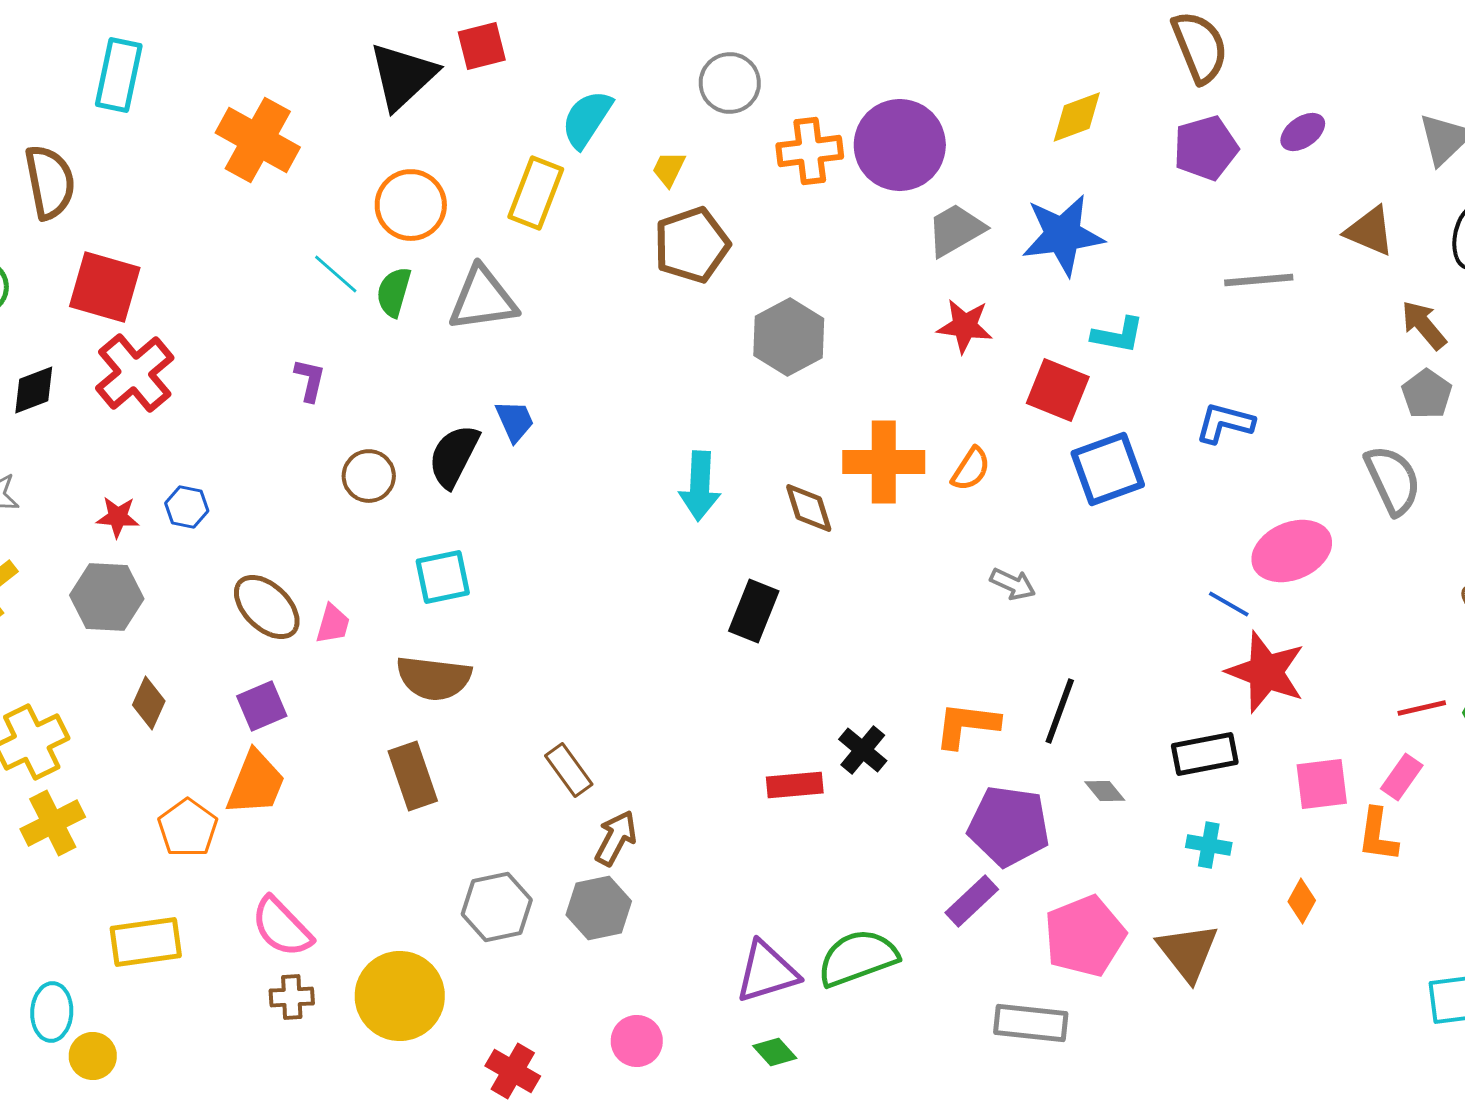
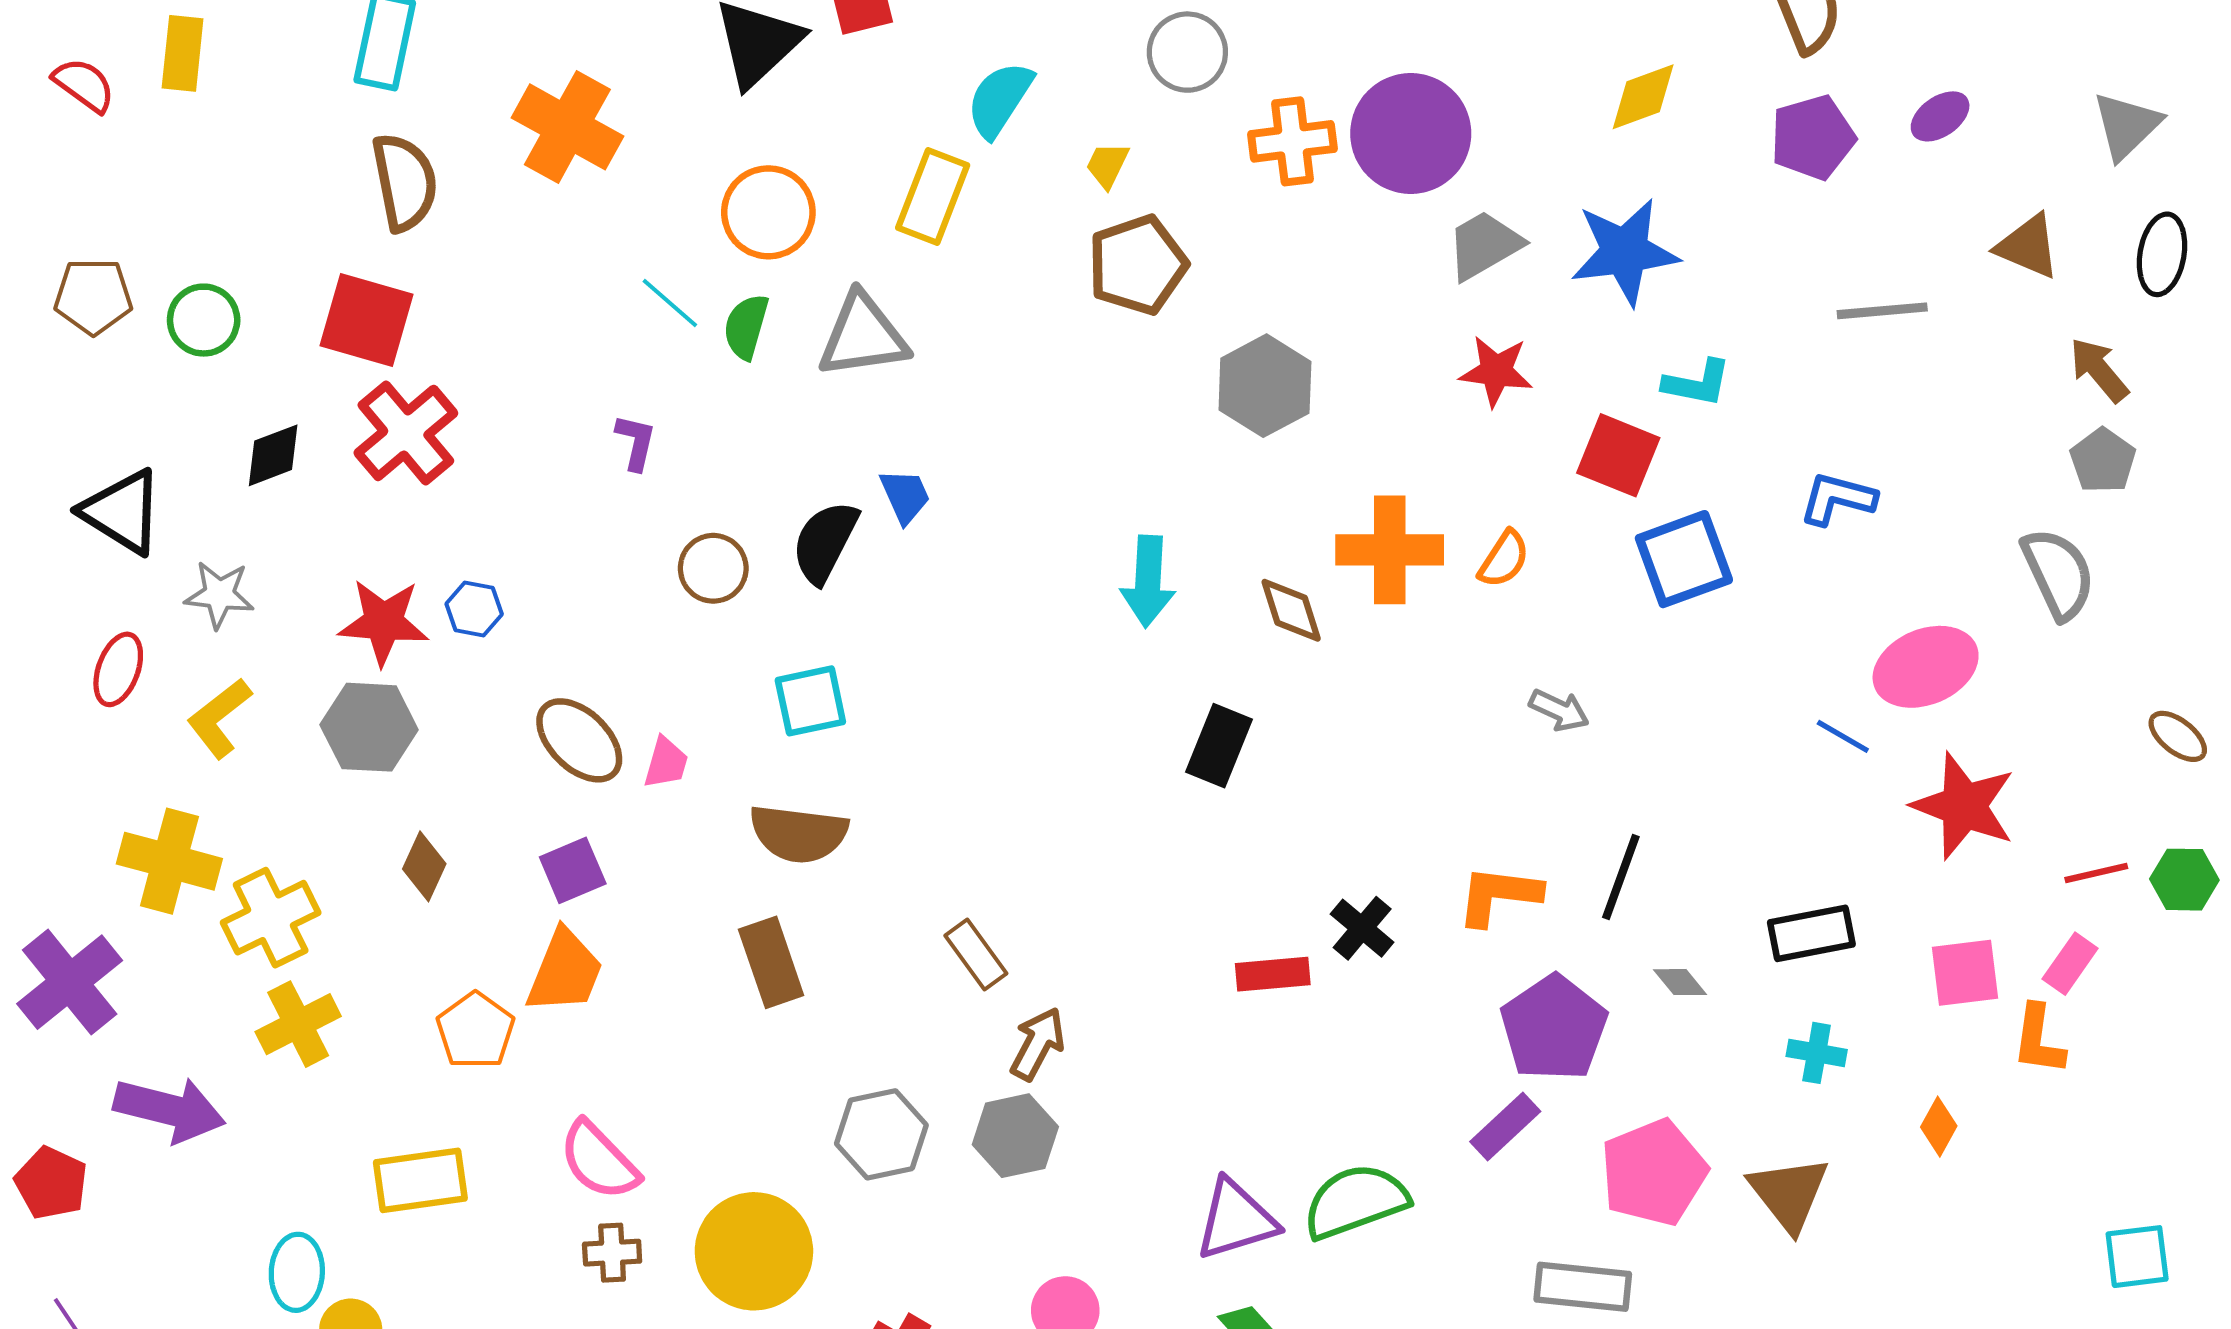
brown semicircle: (50, 182) -> (405, 182), moved
red star: (118, 517) -> (384, 622), size x1.6
red star: (1266, 672) -> (1964, 806), moved
purple pentagon: (1009, 826) -> (1554, 1028), turned 30

